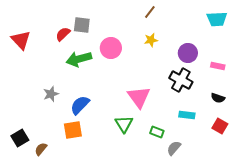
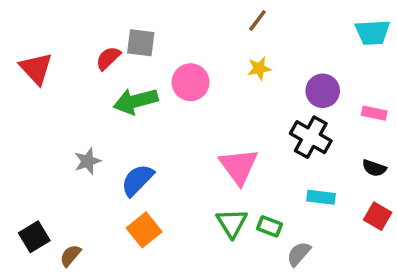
green triangle: (124, 124) -> (232, 223), moved
orange square: (73, 130) -> (144, 230), moved, turned -30

